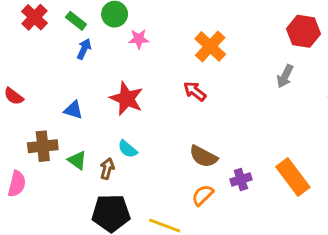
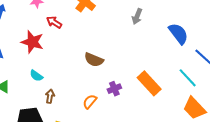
red arrow: (195, 91) -> (54, 22), moved
brown semicircle: (203, 156) -> (94, 60), moved
brown arrow: (107, 169) -> (50, 96), moved

